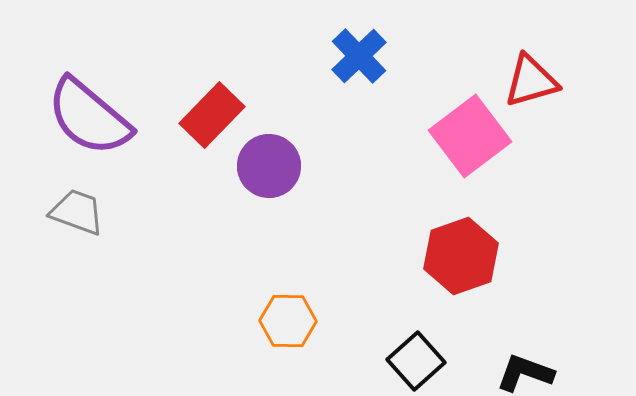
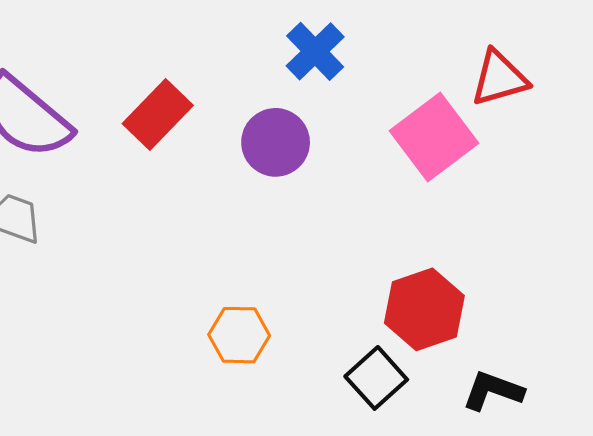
purple circle: (269, 166) -> (276, 142), moved
red hexagon: (461, 256) -> (424, 309), moved

